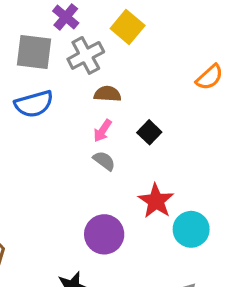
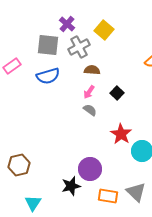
purple circle: (104, 234) -> (90, 169), moved

